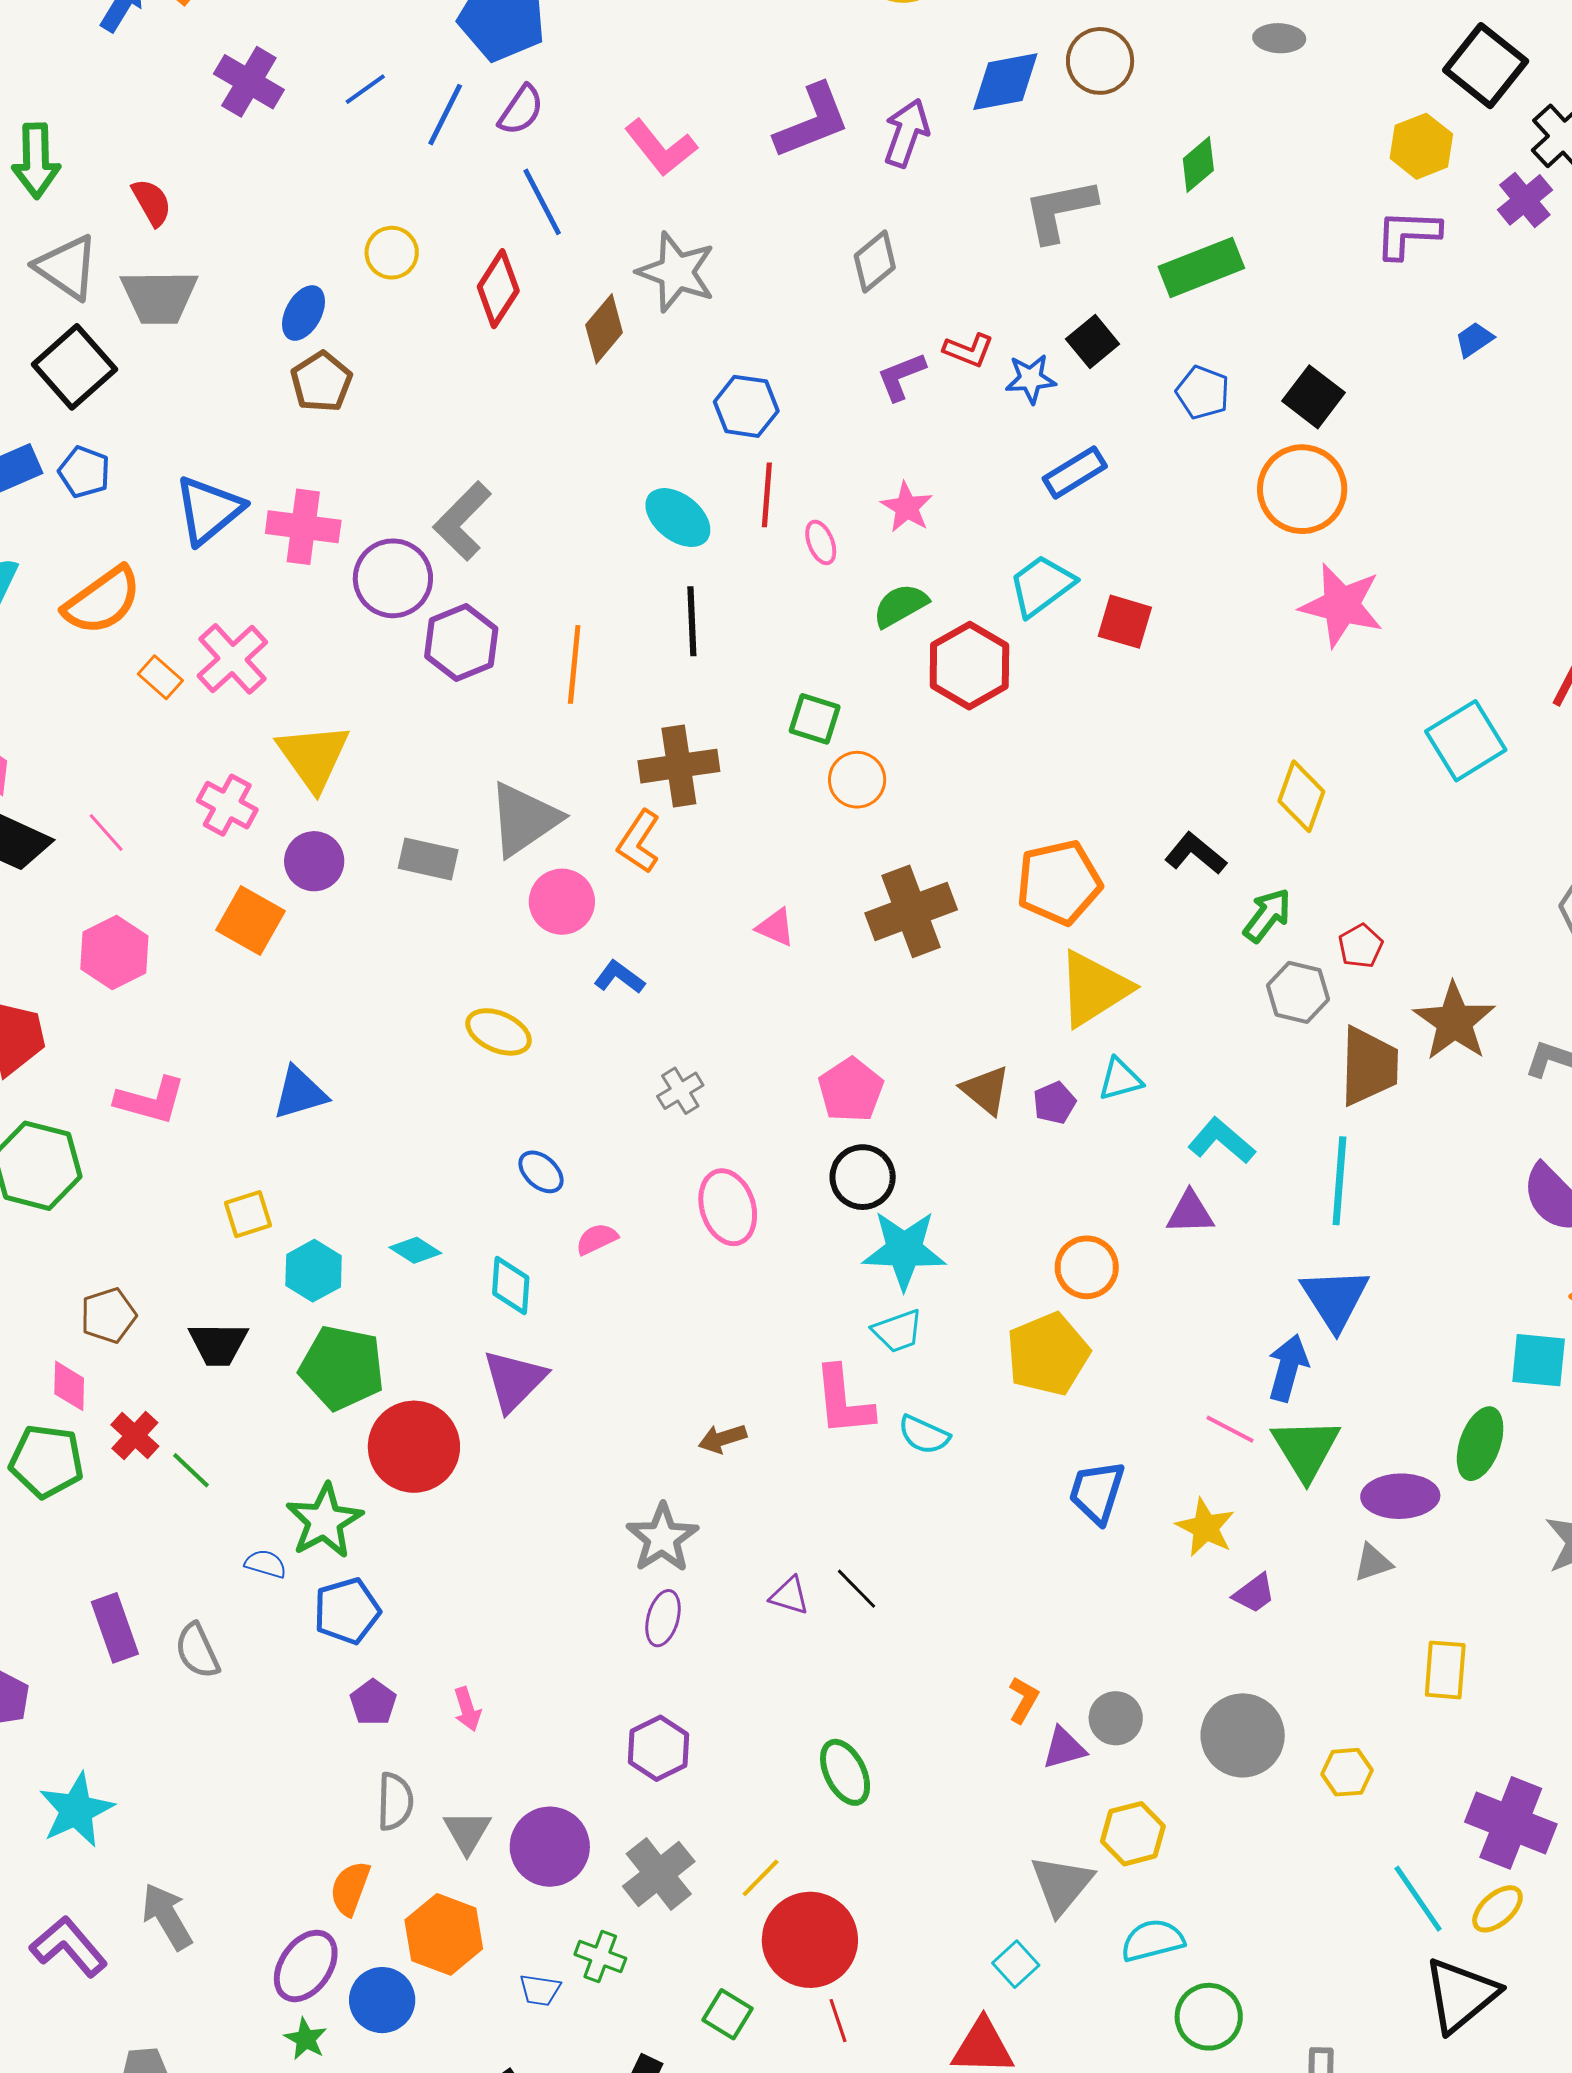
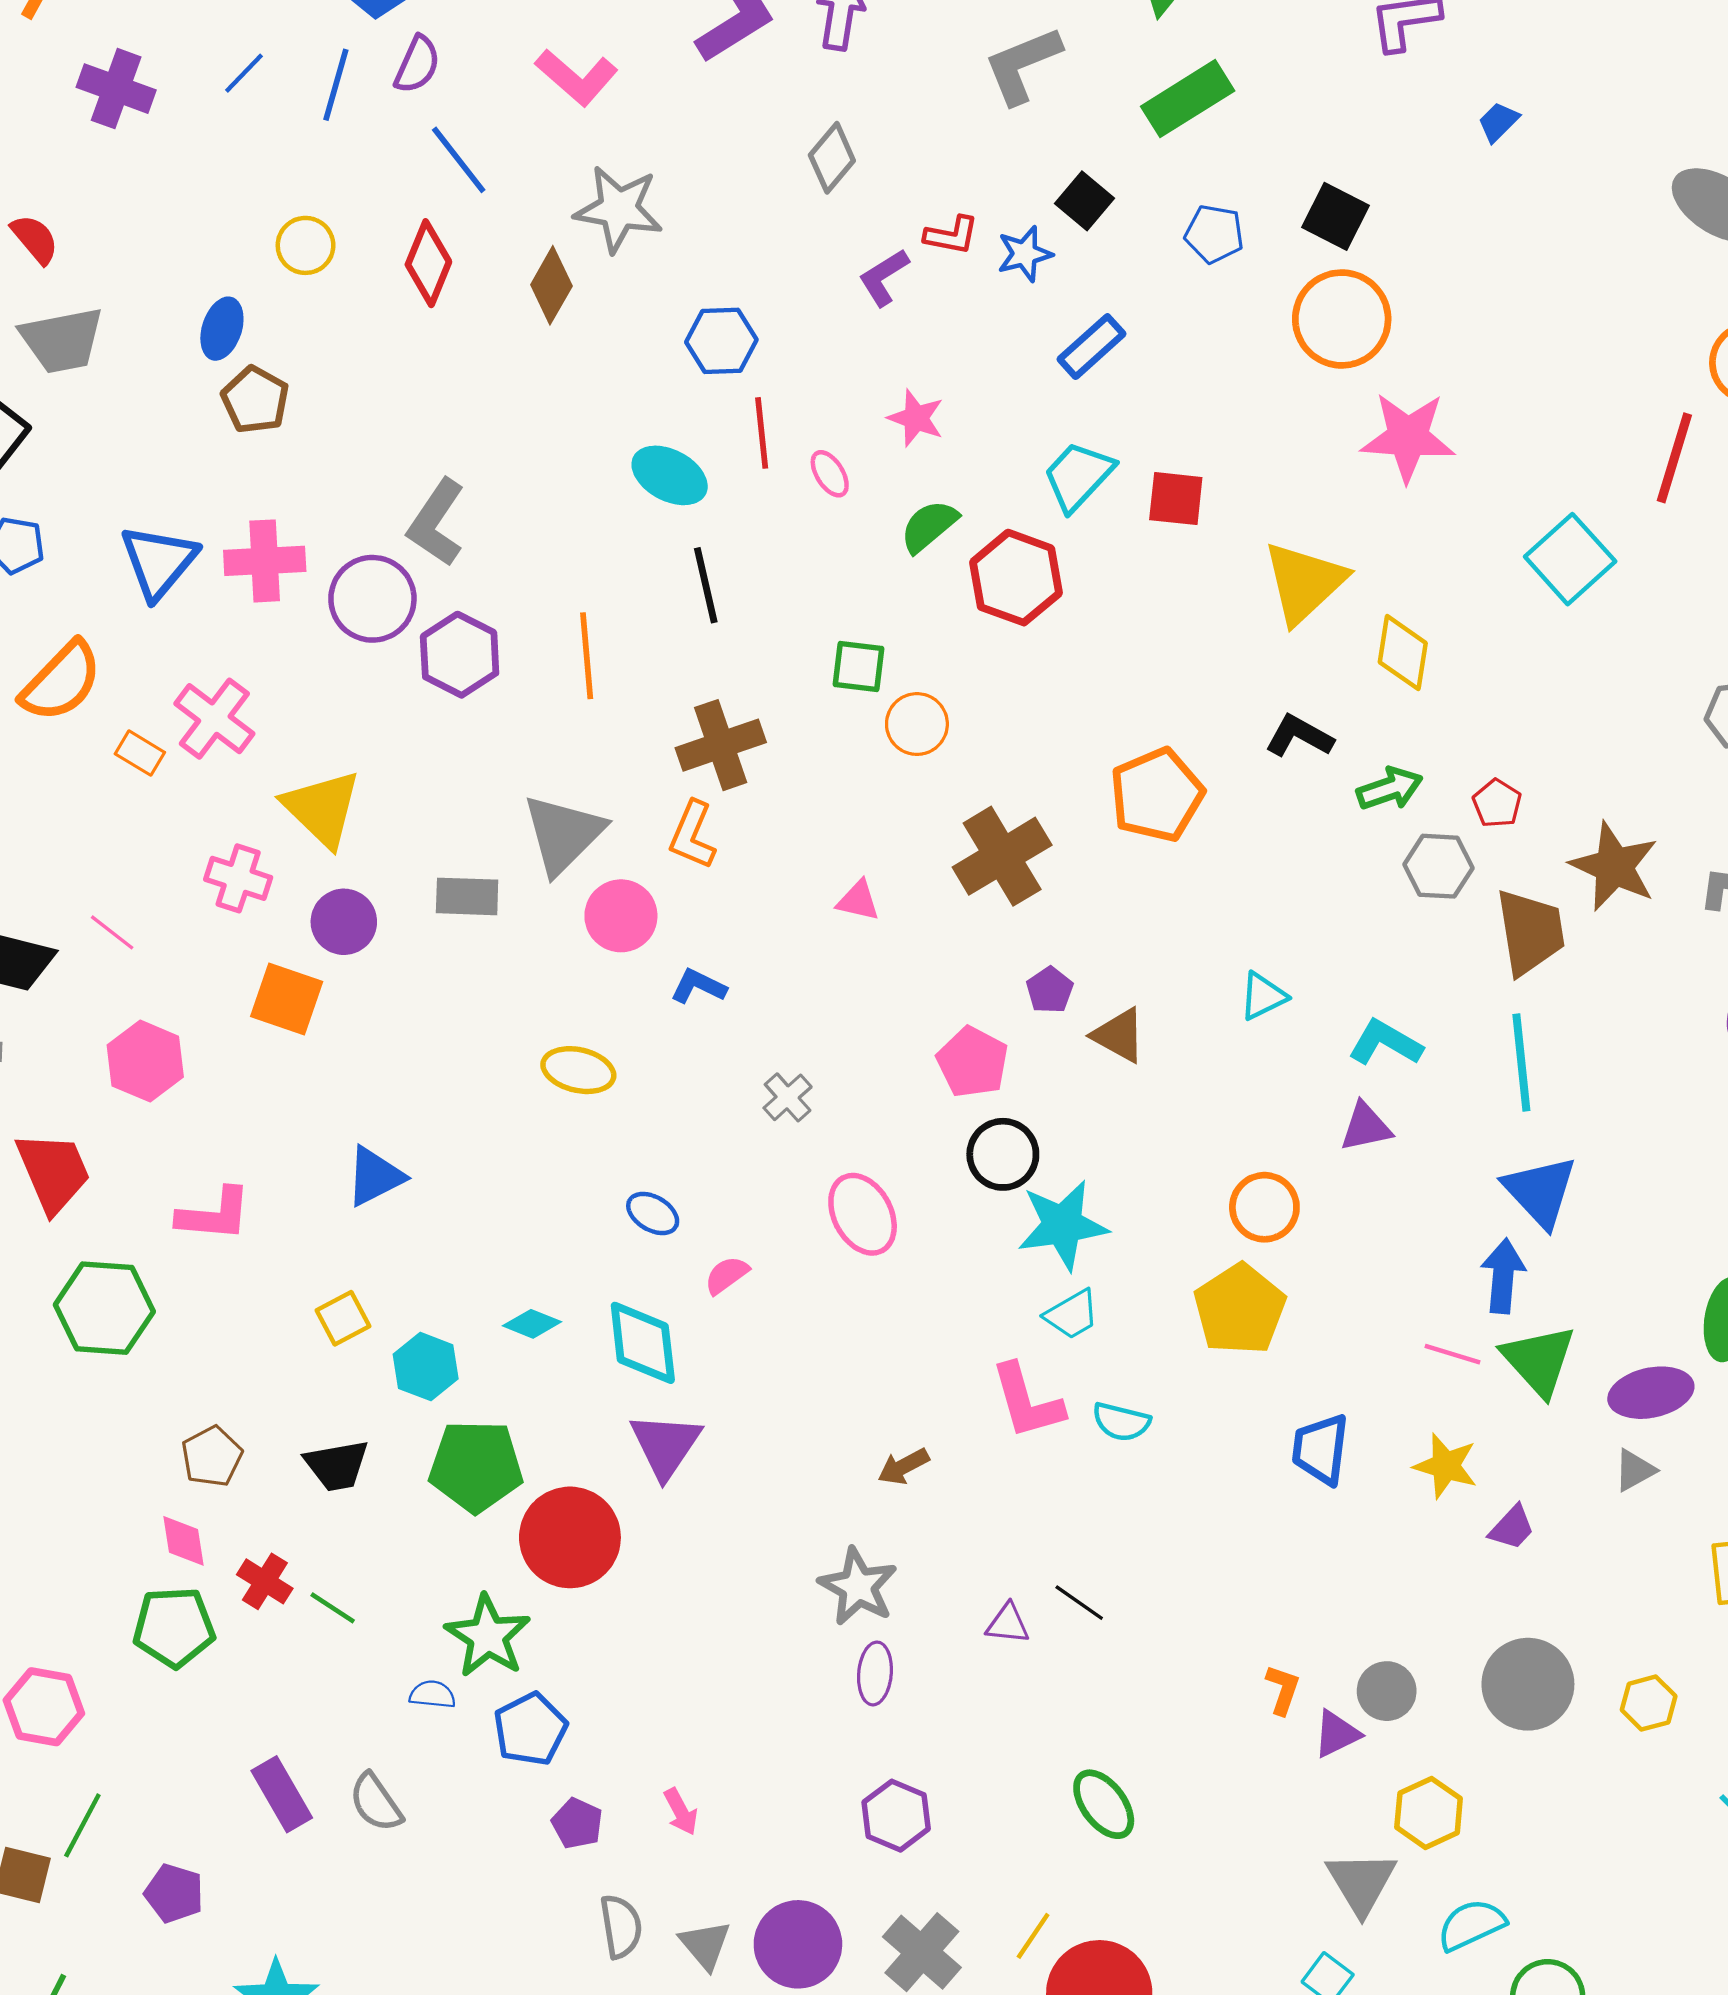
green arrow: (1267, 915) -> (1390, 789), turned 44
yellow triangle: (1094, 989) -> (1304, 583), moved
purple pentagon: (1054, 1103) -> (1050, 990), moved
cyan diamond: (511, 1285) -> (643, 1343), size x1.4

